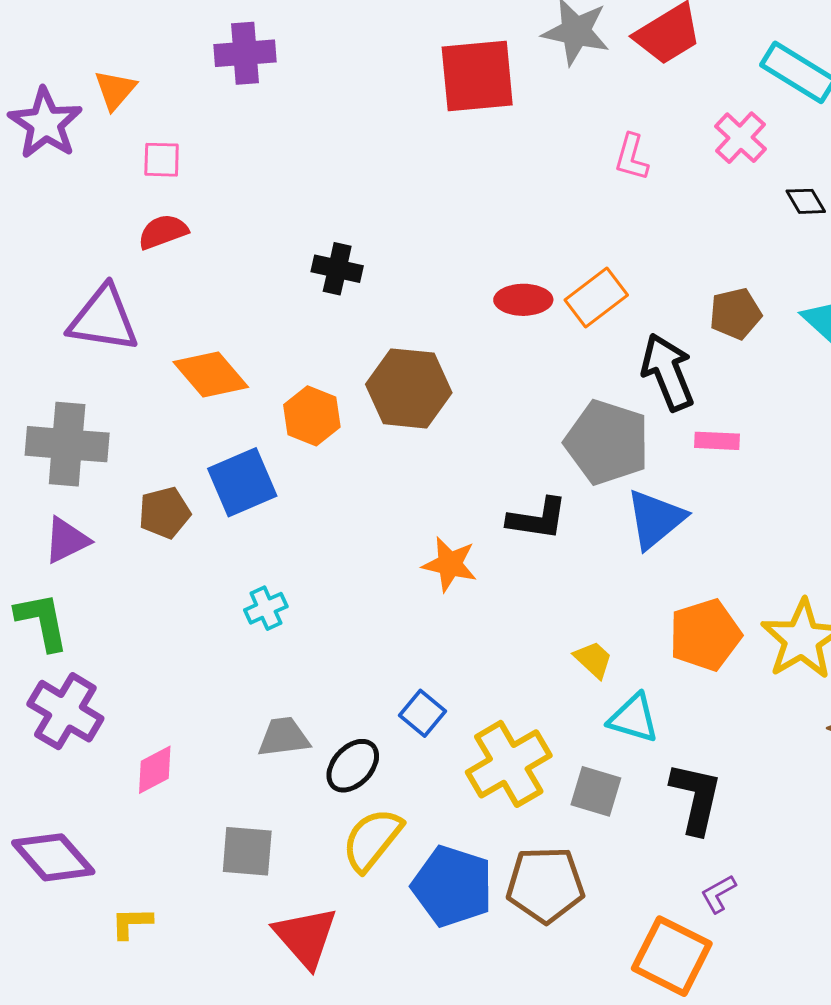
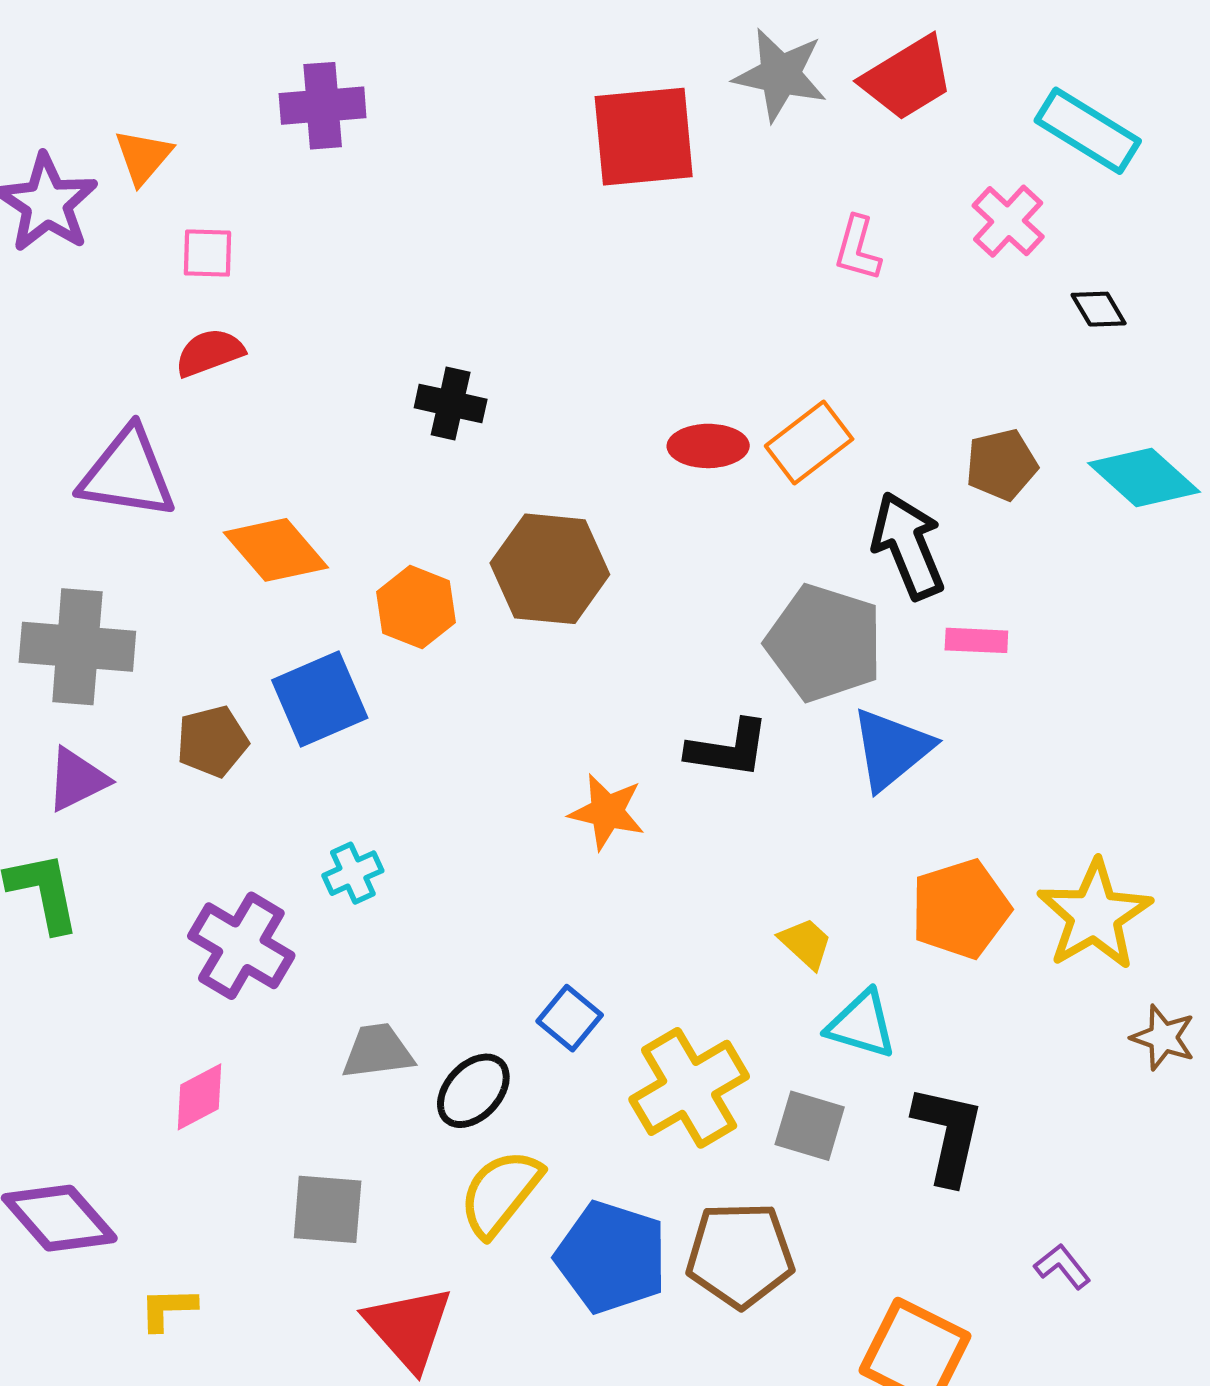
purple cross: (65, 711) -> (241, 946), moved
purple L-shape: (718, 894) -> (1062, 1266), moved, turned 81

